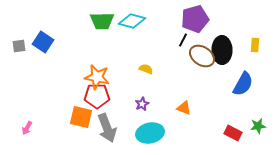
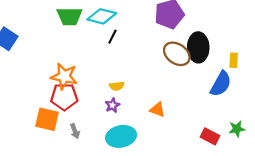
black line: (183, 40) -> (112, 37), moved
yellow rectangle: (255, 45) -> (234, 60), moved
yellow semicircle: (146, 69) -> (117, 86), moved, turned 152
gray arrow: (107, 128) -> (75, 131), size x0.5

